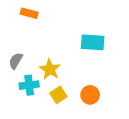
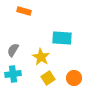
cyan rectangle: (93, 42) -> (62, 38), moved
cyan cross: (29, 85) -> (13, 74), moved

